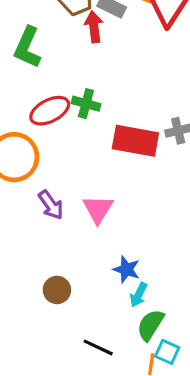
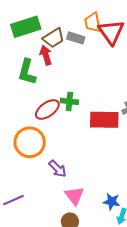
red arrow: (94, 27) -> (46, 55), moved
pink triangle: (98, 209) -> (74, 196), moved

